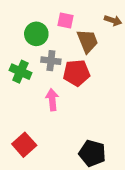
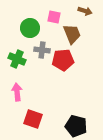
brown arrow: (113, 20) -> (85, 11), moved
pink arrow: (52, 100) -> (17, 92), moved
red square: (24, 145) -> (33, 119), moved, turned -30

